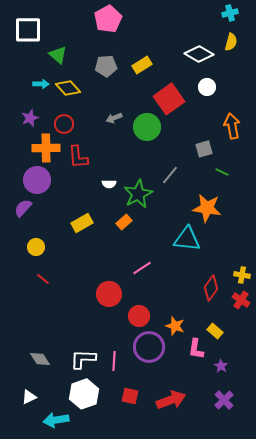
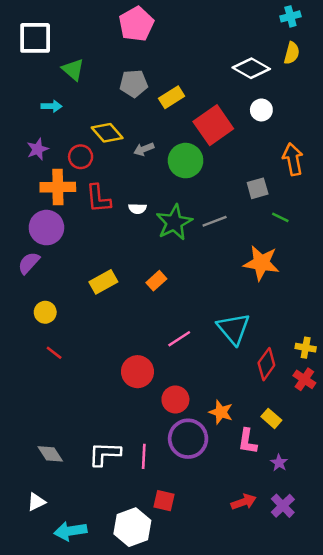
yellow rectangle: (142, 65) -> (172, 97), moved
yellow diamond: (68, 88) -> (107, 133), moved
gray line: (170, 175) -> (215, 221), turned 30
white semicircle: (109, 184) -> (137, 209), moved
green star: (138, 194) -> (174, 222), moved
cyan triangle: (187, 239) -> (234, 329), moved, turned 44
white hexagon: (84, 394) -> (132, 527), moved
red arrow: (171, 400) -> (244, 502), moved, size x0.7

